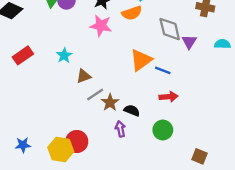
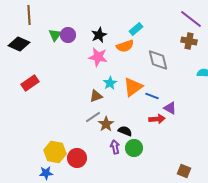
purple triangle: (189, 42) -> (170, 108), moved, turned -32
cyan star: (64, 55) -> (110, 83), moved
brown triangle: (84, 76) -> (96, 96), moved
green circle: (163, 130) -> (134, 148), moved
blue star: (23, 145) -> (46, 173), moved
yellow hexagon: (61, 150) -> (55, 152), moved

